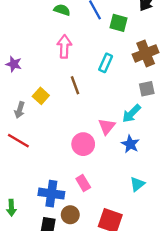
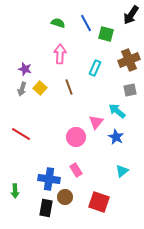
purple star: (14, 64) -> (25, 69), moved
yellow square: (41, 96) -> (40, 88), moved
gray arrow: (20, 110) -> (22, 89), moved
cyan arrow: (131, 114) -> (117, 111), turned 84

